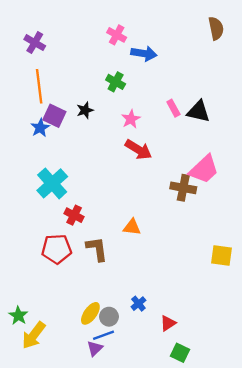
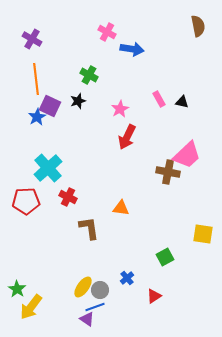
green cross: (116, 82) -> (89, 75), moved
black triangle: (199, 111) -> (182, 102), size x0.6
red arrow: (138, 150) -> (127, 137), turned 85
red pentagon: (57, 249) -> (26, 201), moved
purple triangle: (95, 348) -> (87, 319), turned -42
green square: (180, 353) -> (165, 257), moved, turned 36

